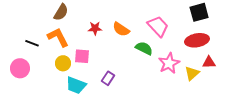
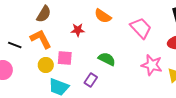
orange semicircle: (121, 29) -> (103, 16), moved
green semicircle: (144, 48) -> (107, 59), moved
pink star: (169, 63) -> (152, 65), turned -30

